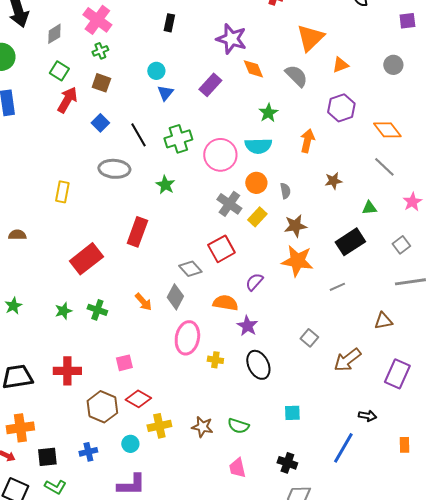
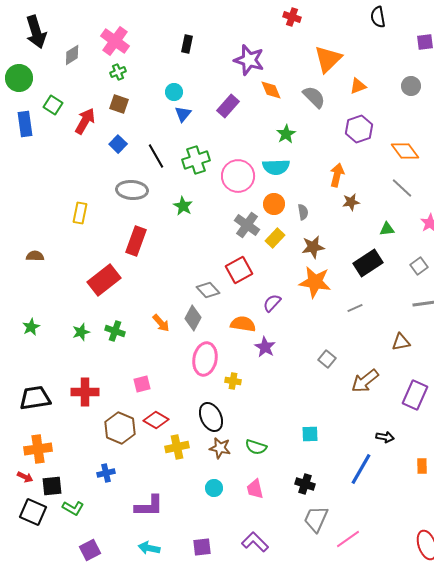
green square: (59, 71) -> (53, 105), moved
orange arrow: (307, 141) -> (337, 175), moved
red rectangle: (137, 232) -> (136, 241), moved
black ellipse: (258, 365) -> (211, 417), moved
cyan circle: (130, 444) -> (214, 488), moved
black square: (47, 457) -> (52, 486), moved

